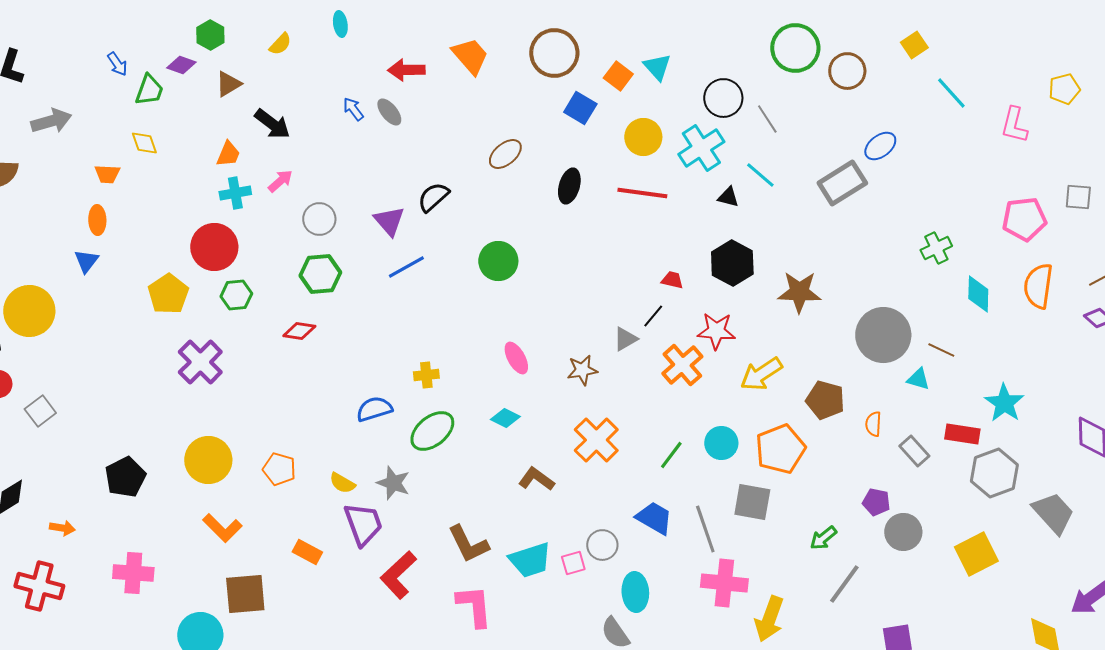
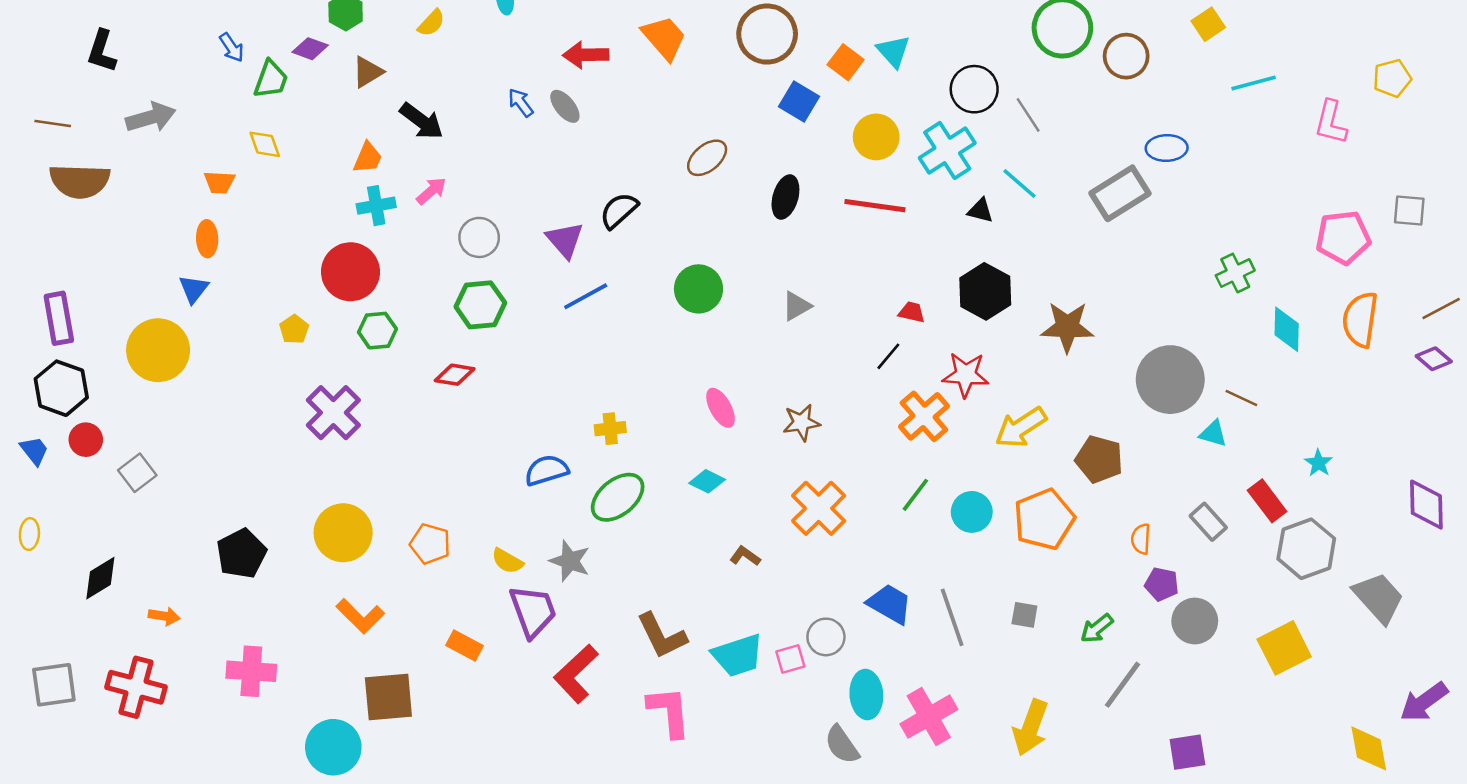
cyan line: (951, 93) -> (1254, 83), turned -63
blue ellipse: (880, 146) -> (1167, 148), turned 36
yellow pentagon: (168, 294) -> (294, 329), size x0.6
yellow circle: (29, 311) -> (158, 350), moved
gray triangle: (625, 339) -> (797, 306), moved
cyan star: (1004, 403) -> (1319, 463), size x0.6
orange semicircle: (873, 424) -> (1141, 539), moved
red rectangle: (962, 434) -> (1267, 501), turned 44
green line: (671, 455) -> (915, 495), moved
brown L-shape: (536, 479) -> (745, 556), size x0.7
gray square: (752, 502) -> (1024, 615), moved, size x0.6
pink cross: (724, 583) -> (929, 717), moved, turned -36

